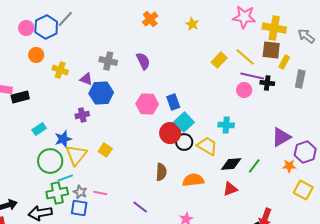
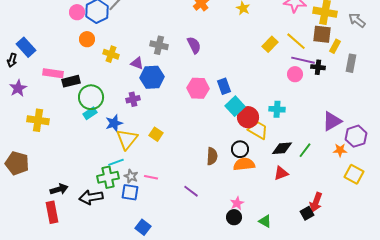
red circle: (170, 133) -> (248, 117), moved
black circle: (184, 142) -> (240, 149), moved
green circle: (50, 161) -> (91, 97), moved

